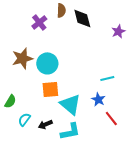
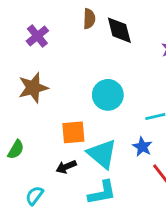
purple cross: (39, 22) -> (37, 36), moved
cyan circle: (47, 63) -> (108, 95), moved
cyan semicircle: (24, 119) -> (35, 196), moved
black arrow: (45, 124) -> (66, 167), moved

